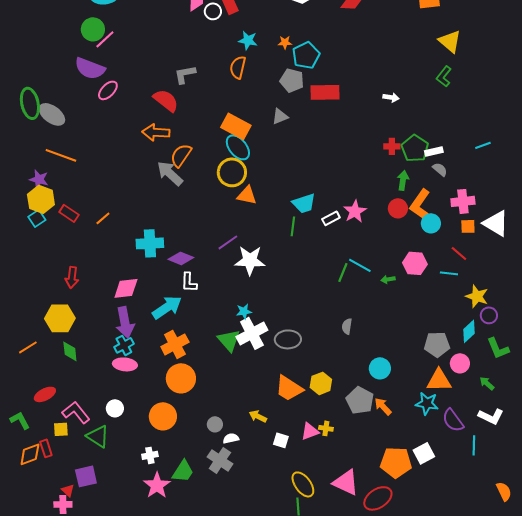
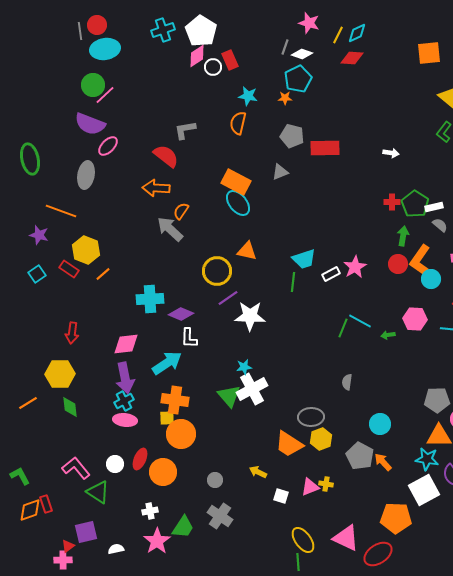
cyan pentagon: (306, 55) -> (298, 79), moved
gray ellipse: (52, 114) -> (86, 175), moved, turned 64
orange semicircle: (181, 155) -> (181, 211), size x0.7
yellow circle: (232, 172) -> (217, 271), moved
yellow hexagon: (41, 199) -> (86, 250), moved
gray ellipse: (288, 339) -> (311, 417), moved
orange cross: (175, 344) -> (175, 400), turned 36
red ellipse: (45, 394) -> (140, 459), moved, turned -40
yellow square: (61, 429) -> (167, 418), moved
white semicircle: (231, 438) -> (116, 549), moved
white square: (424, 453) -> (424, 490), moved, size x1.4
red triangle: (68, 490) -> (68, 546), turned 40

